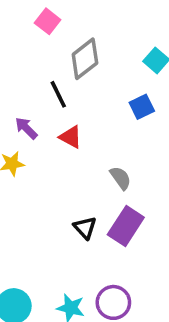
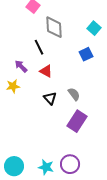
gray diamond: (85, 59) -> (54, 27), turned -55
black triangle: (85, 228) -> (50, 98), moved

